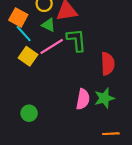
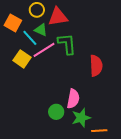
cyan line: (24, 34) -> (30, 38), moved
green star: (104, 98) -> (81, 118), moved
green circle: (29, 113) -> (56, 112), moved

